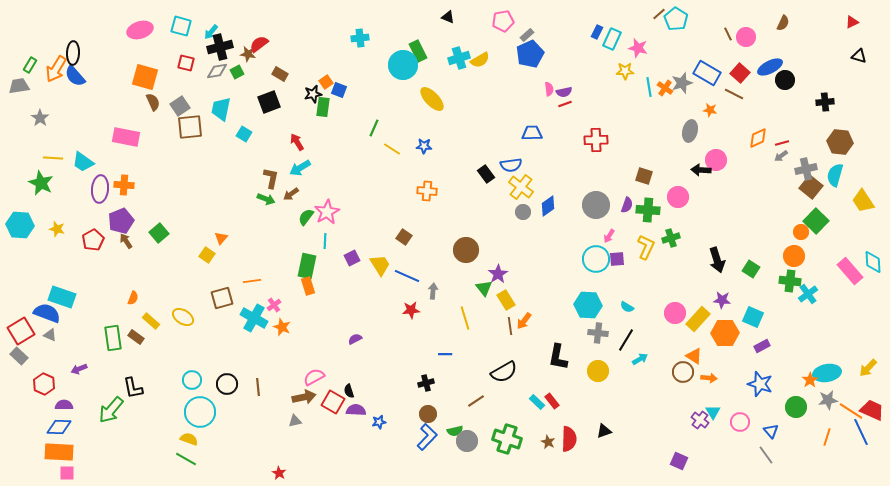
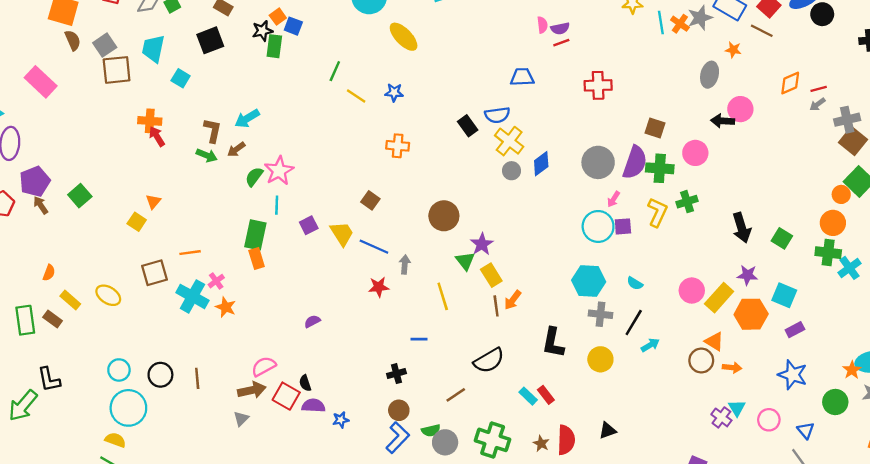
pink rectangle: (126, 137) -> (41, 82), turned 32
red arrow: (297, 142) -> (157, 136), moved
orange cross: (124, 185) -> (150, 121), moved
purple semicircle: (627, 205) -> (635, 162), size x1.8
gray triangle: (295, 421) -> (241, 419), turned -32

